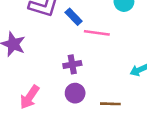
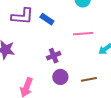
pink line: (97, 33) -> (83, 34), moved

